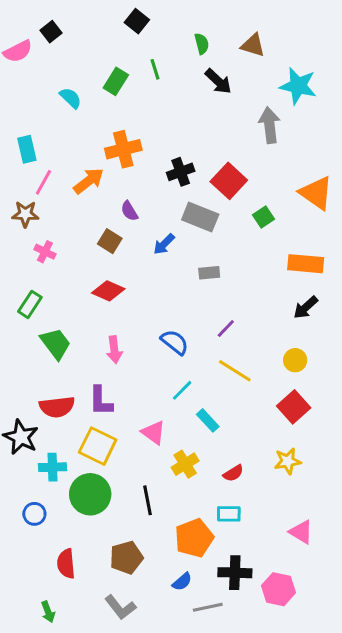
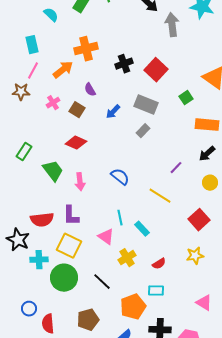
gray arrow: (270, 125) -> (172, 25), moved
cyan rectangle: (27, 149) -> (32, 45), moved
gray rectangle: (200, 217) -> (146, 105), moved
green square: (263, 217) -> (186, 98), moved
pink cross: (45, 252) -> (53, 103), moved, turned 32
gray rectangle: (209, 273) -> (143, 131), turned -40
purple line: (226, 329) -> (176, 168), moved
green trapezoid: (56, 344) -> (53, 171), moved
yellow circle: (295, 360) -> (210, 183), moved
cyan line: (182, 390) -> (120, 218), moved, turned -56
black line: (147, 500) -> (102, 282), turned -36
blue circle: (34, 514) -> (29, 309), moved

